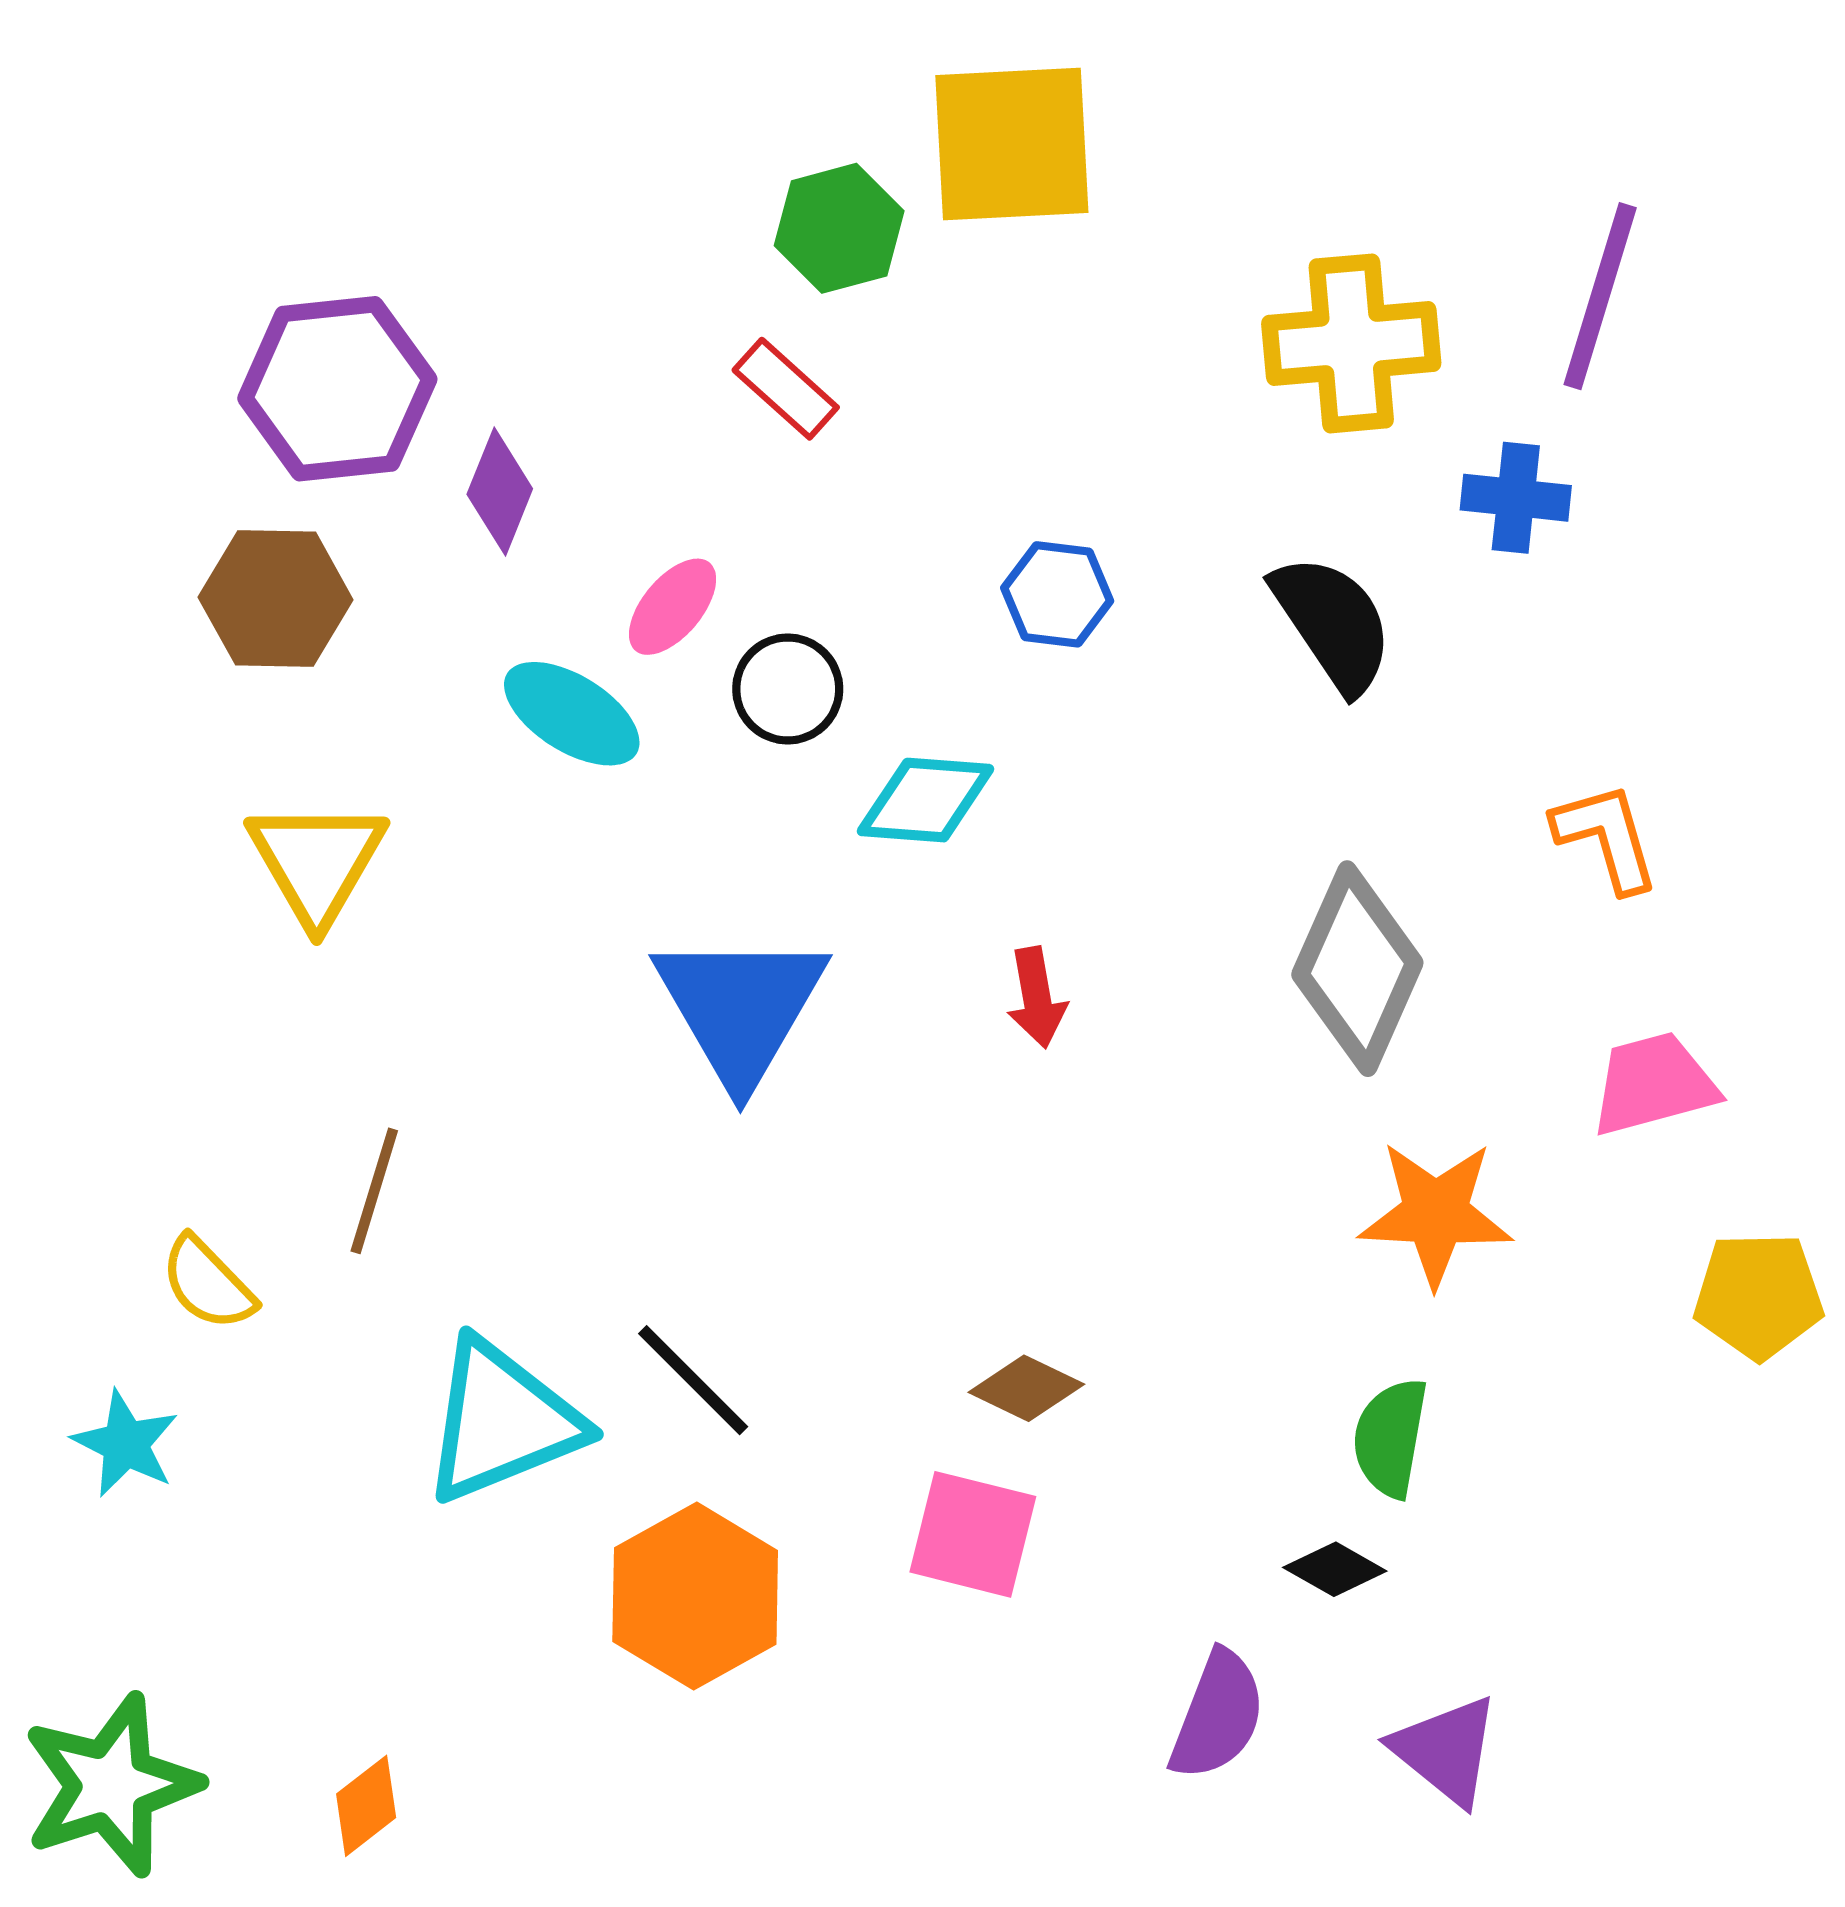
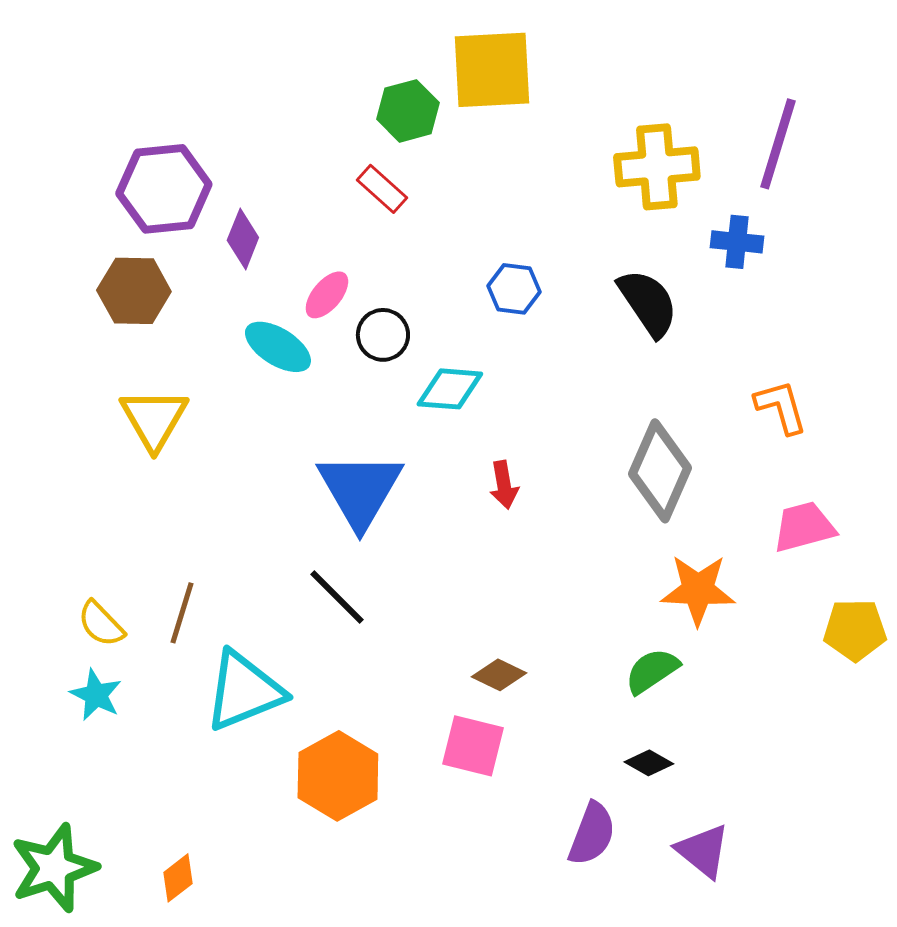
brown line: (374, 1191) -> (182, 613), moved
black line: (693, 1380) -> (337, 597), moved
green semicircle: (1390, 1438) -> (652, 671), moved, turned 46
cyan star: (125, 1444) -> (96, 695), moved

